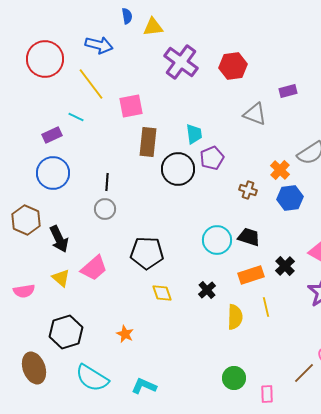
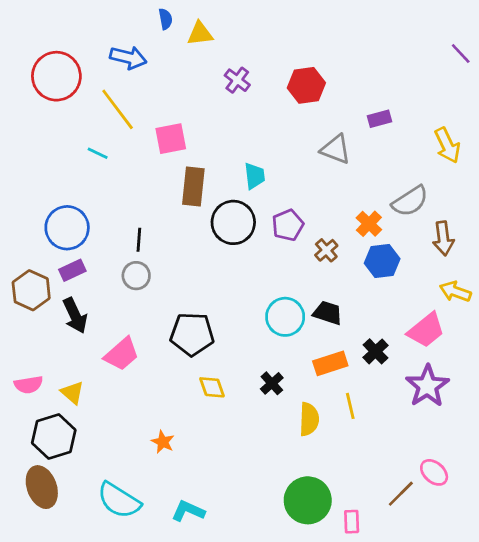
purple cross: (181, 62) -> (237, 80), size x0.6
purple rectangle: (52, 135) -> (72, 270), moved
purple pentagon: (212, 158) -> (288, 225), moved
brown cross: (248, 190) -> (326, 250), turned 30
yellow triangle: (61, 278) -> (72, 393), moved
black hexagon: (66, 332) -> (54, 437), moved
green circle: (234, 378) -> (308, 500), size x1.5

